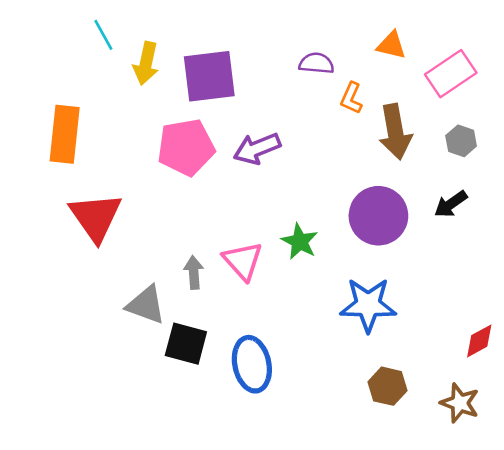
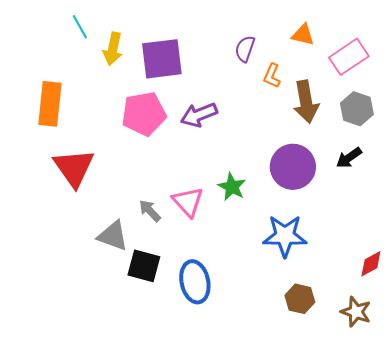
purple semicircle: (316, 63) -> (245, 49), turned -76
gray hexagon: (461, 141) -> (357, 109), size x1.4
gray arrow: (194, 273) -> (150, 211), turned -40

